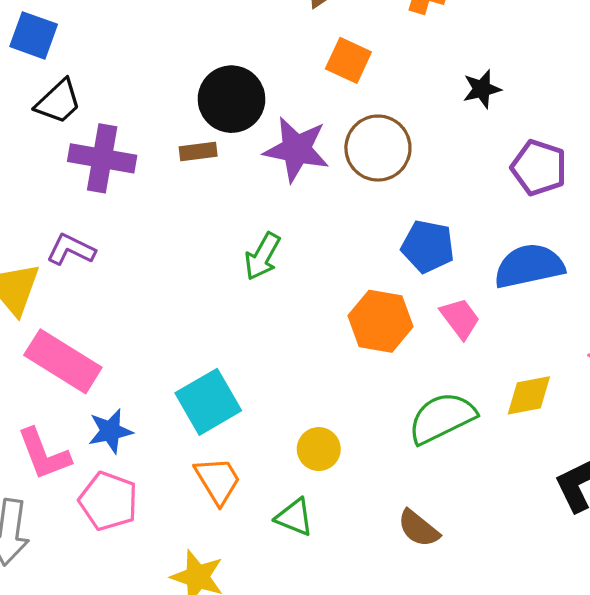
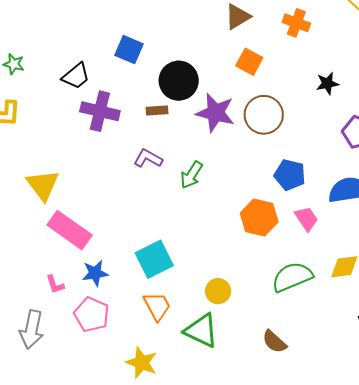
blue square: (34, 35) -> (129, 50), moved
purple L-shape: (71, 250) -> (148, 158), moved
pink L-shape: (44, 454) -> (55, 284), size x0.6
green triangle: (294, 517) -> (201, 331), size x1.5

